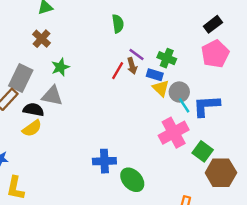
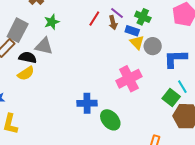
red line: (118, 71) -> (94, 19), moved
cyan line: (184, 105) -> (182, 87), moved
pink cross: (174, 133) -> (129, 79), moved

